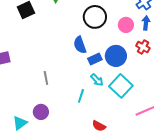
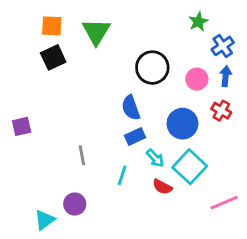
blue rectangle: (95, 59) -> (135, 136), moved
cyan line: (81, 96) -> (122, 175), moved
red semicircle: (99, 126) -> (162, 187), moved

